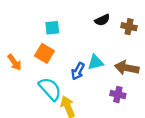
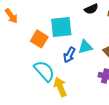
cyan square: (52, 28) -> (61, 27), moved, size x1.6
orange arrow: (14, 62) -> (11, 16), moved

